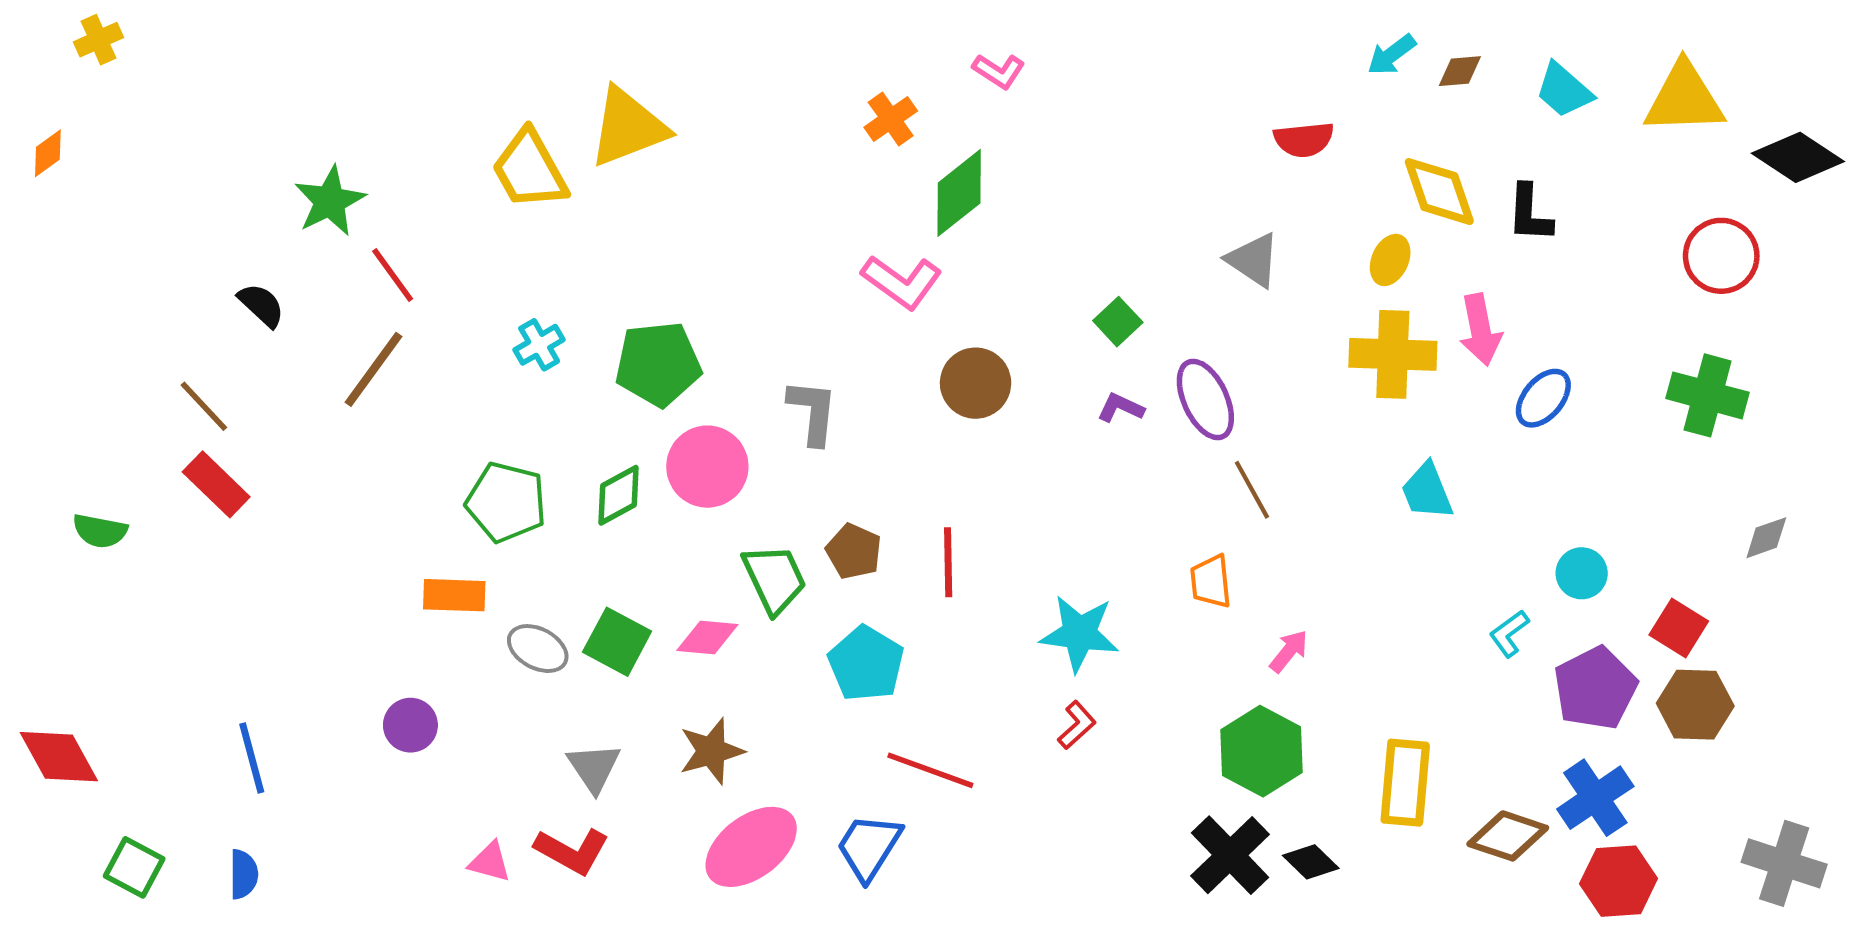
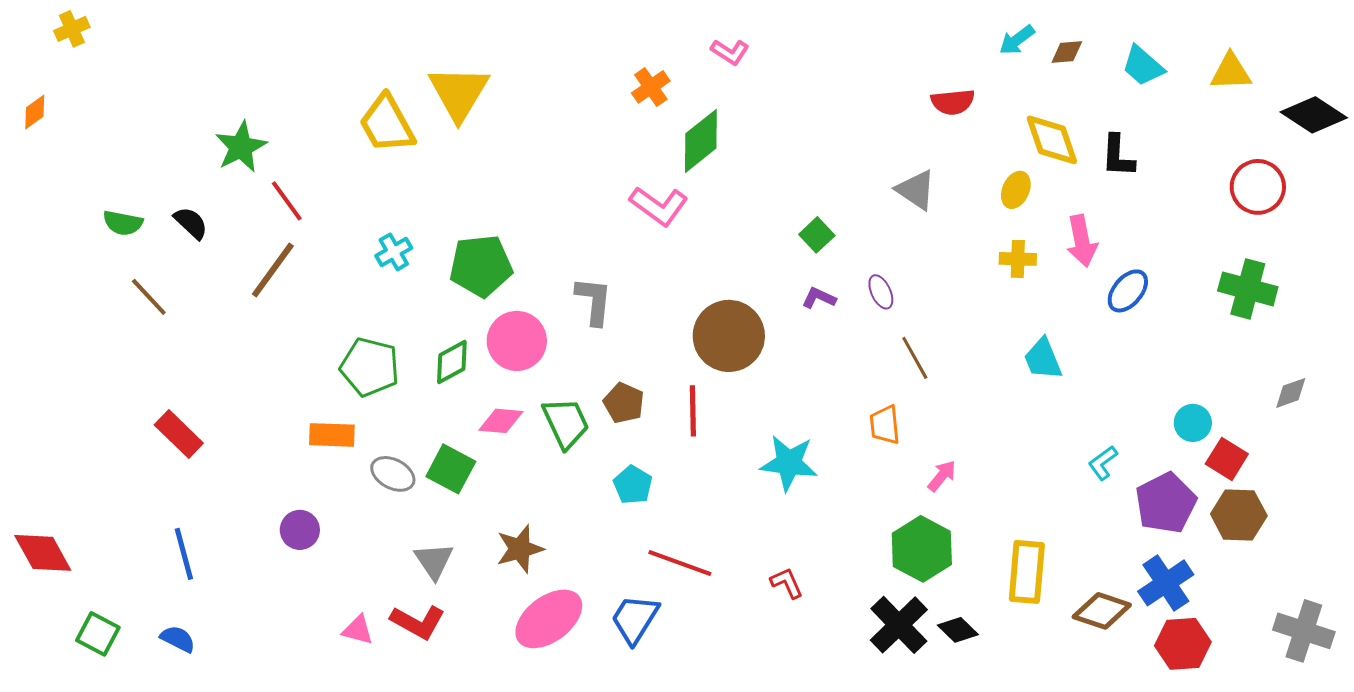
yellow triangle: (1684, 99) -> (1231, 72), size x0.7
yellow triangle: (628, 127) -> (459, 93), turned -38
yellow cross: (1393, 354) -> (1018, 259), size x0.6
brown circle: (976, 383) -> (729, 336), moved, size x1.4
purple ellipse: (1205, 400) -> (881, 292), size x0.6
red rectangle: (216, 484) -> (179, 434), moved
green semicircle: (100, 531) -> (123, 223), moved
cyan circle: (1582, 573) -> (1193, 423), moved
pink diamond: (707, 638) -> (501, 421), moved
cyan pentagon: (866, 664) -> (633, 485), size x0.7
red L-shape: (1077, 725) -> (787, 583), moved, turned -72
blue semicircle: (244, 874) -> (178, 639), turned -63

